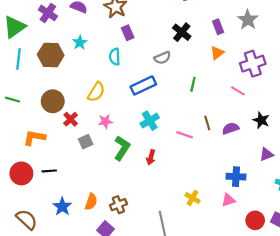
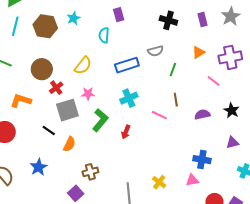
black cross: (182, 32) -> (168, 20), turned -30
orange triangle: (217, 53) -> (198, 52), moved
gray semicircle: (162, 58) -> (155, 51), moved
brown line: (207, 123) -> (176, 100), moved
gray square: (86, 142) -> (67, 110), size x1.6
black line: (49, 171) -> (49, 130), moved, turned 32
yellow cross: (192, 198) -> (159, 182), moved
orange semicircle: (91, 202) -> (69, 144), moved

